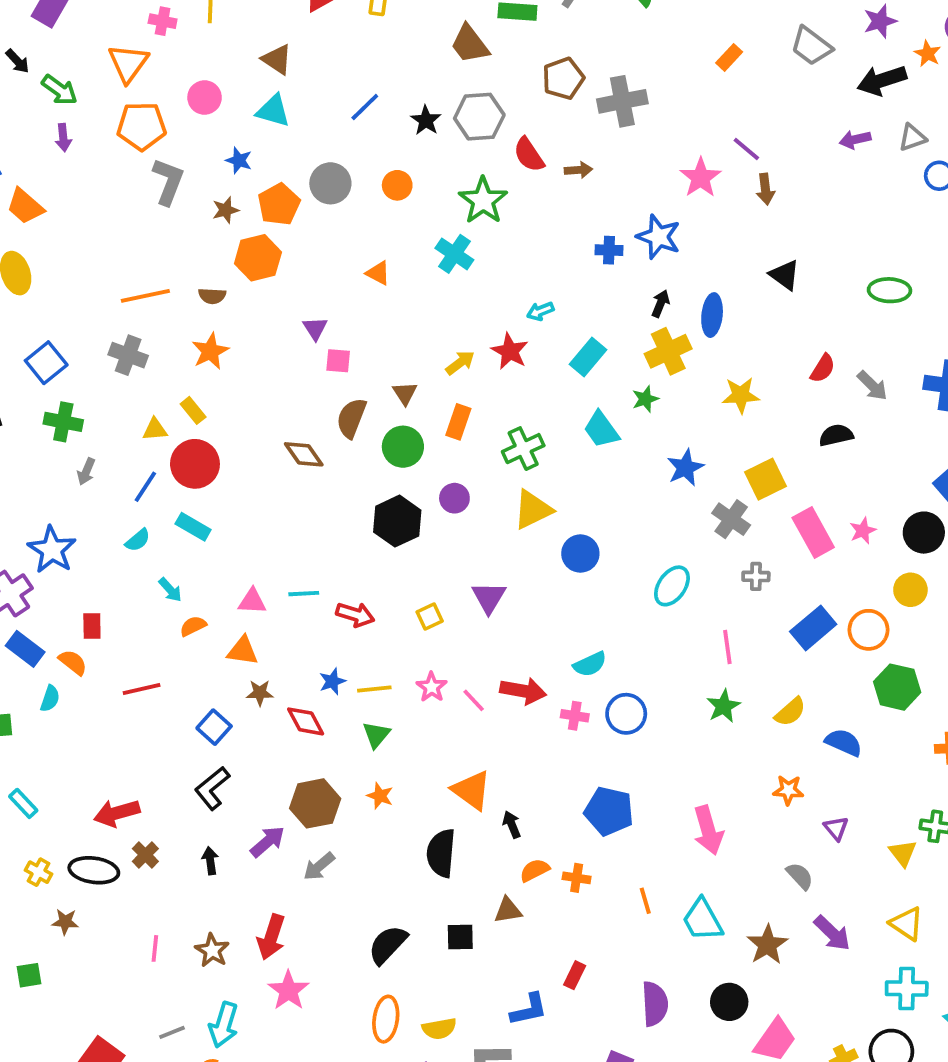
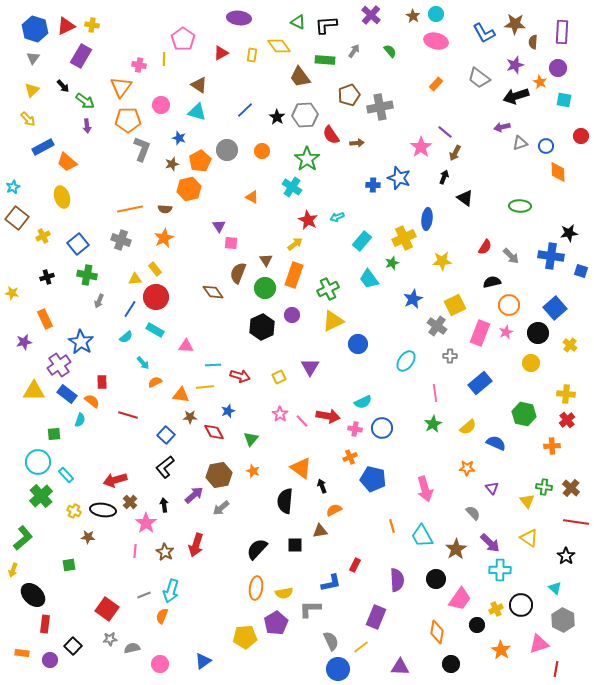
gray triangle: (912, 138) -> (520, 143), moved
brown arrow: (765, 189) -> (455, 153), turned 35
black arrow: (661, 304) -> (444, 177), moved
red star: (510, 351) -> (308, 220), moved
orange rectangle: (458, 422) -> (294, 275), size x1.4
pink rectangle: (813, 533) -> (480, 333), turned 50
pink triangle: (252, 601) -> (186, 346), moved
orange circle: (868, 630) -> (509, 305), moved
red line: (142, 689) -> (128, 415), turned 30
yellow line: (374, 689) -> (205, 387), moved
orange cross: (577, 878) -> (350, 457), moved, turned -32
cyan cross: (907, 989) -> (500, 570), moved
pink star: (288, 990) -> (146, 523), moved

